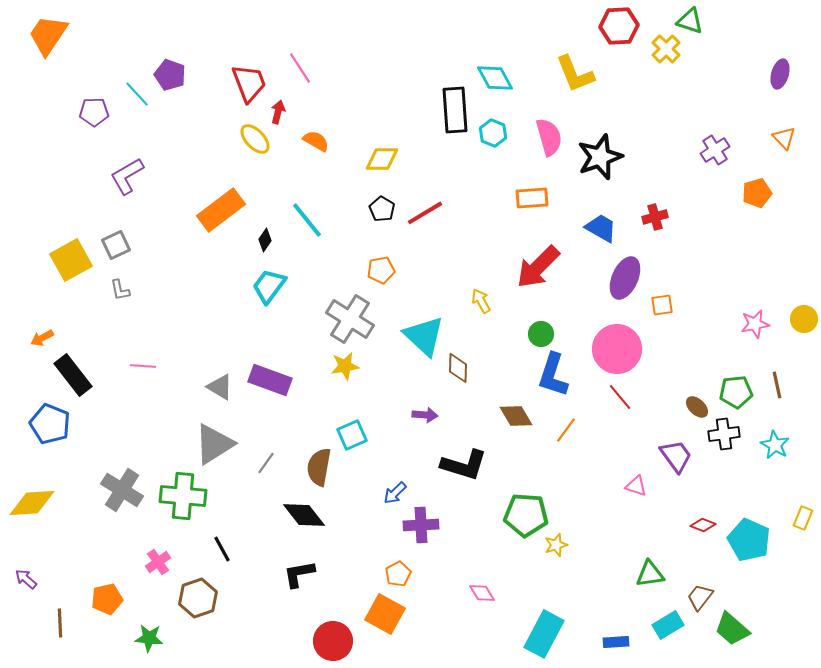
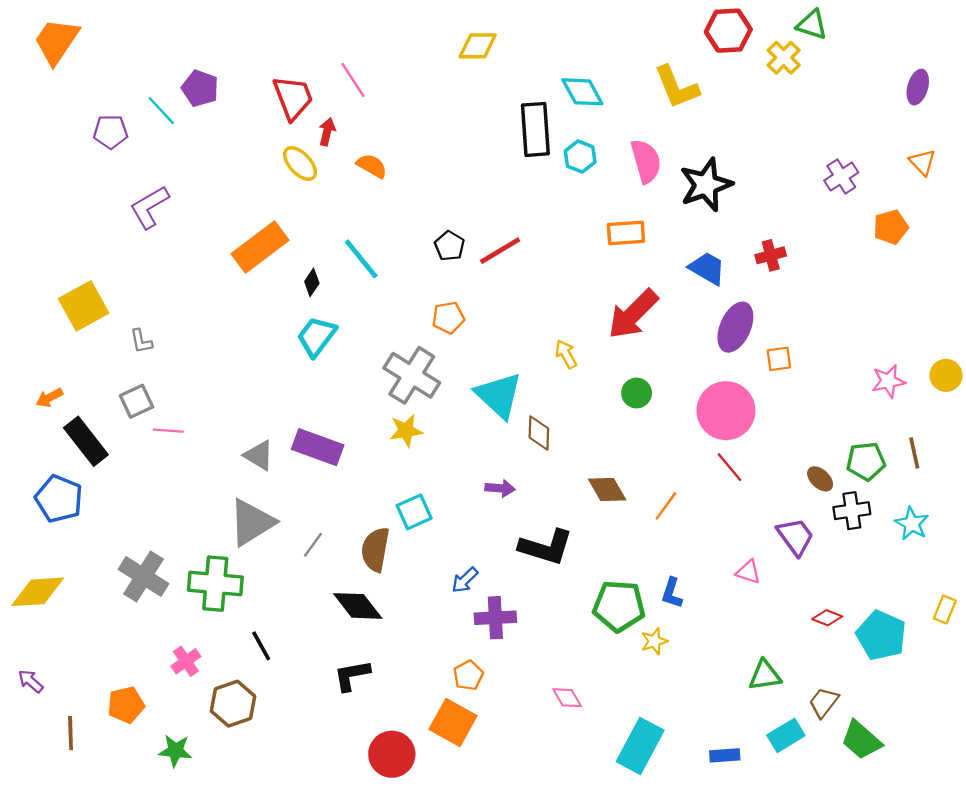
yellow diamond: (382, 159) -> (478, 46), moved
gray square: (116, 245) -> (136, 401), moved
blue L-shape: (553, 375) -> (672, 593), moved, size x0.6

